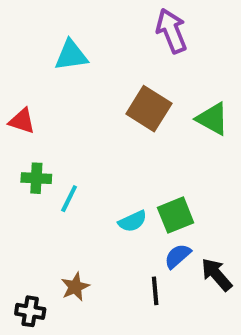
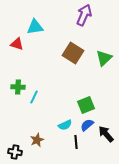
purple arrow: (171, 31) -> (84, 15), turned 45
green triangle: (212, 119) -> (104, 58), turned 48
red triangle: (22, 121) -> (17, 44), moved
cyan semicircle: (133, 221) -> (65, 125), moved

